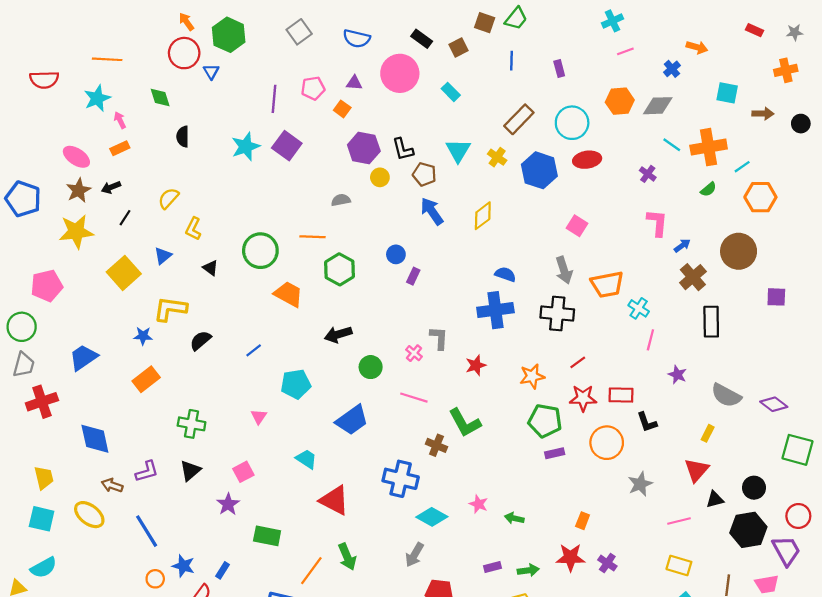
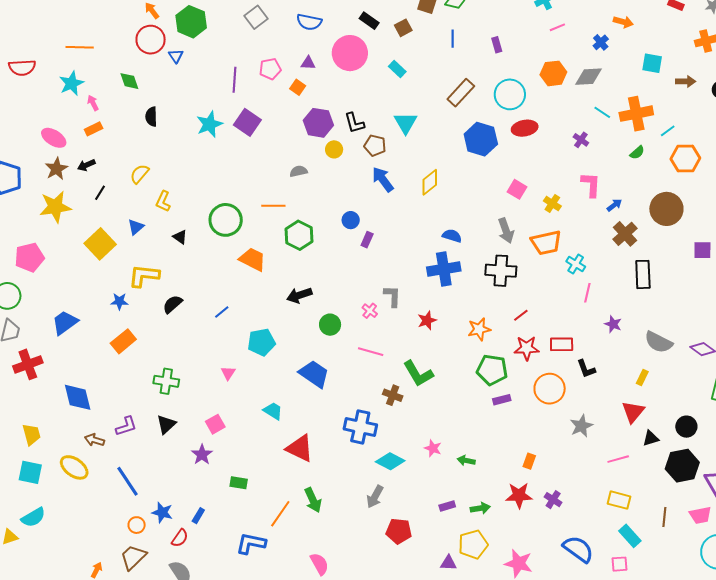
yellow cross: (497, 157) -> (552, 204), moved
blue trapezoid: (352, 420) -> (314, 374), turned -108
green rectangle: (267, 536) -> (239, 483), size x0.7

